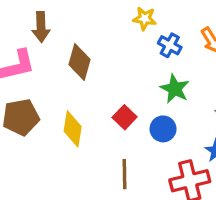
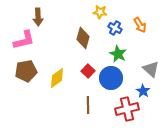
brown diamond: (79, 62) -> (83, 38), moved
yellow diamond: (73, 129) -> (57, 78), turned 45
blue circle: (163, 129) -> (111, 78), size x1.5

